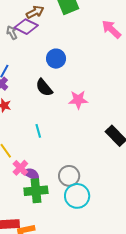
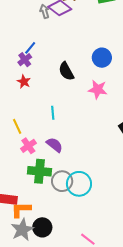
blue circle: (56, 59) -> (102, 58), moved
purple semicircle: (31, 174) -> (54, 145), moved
gray circle: (69, 176) -> (62, 181), moved

